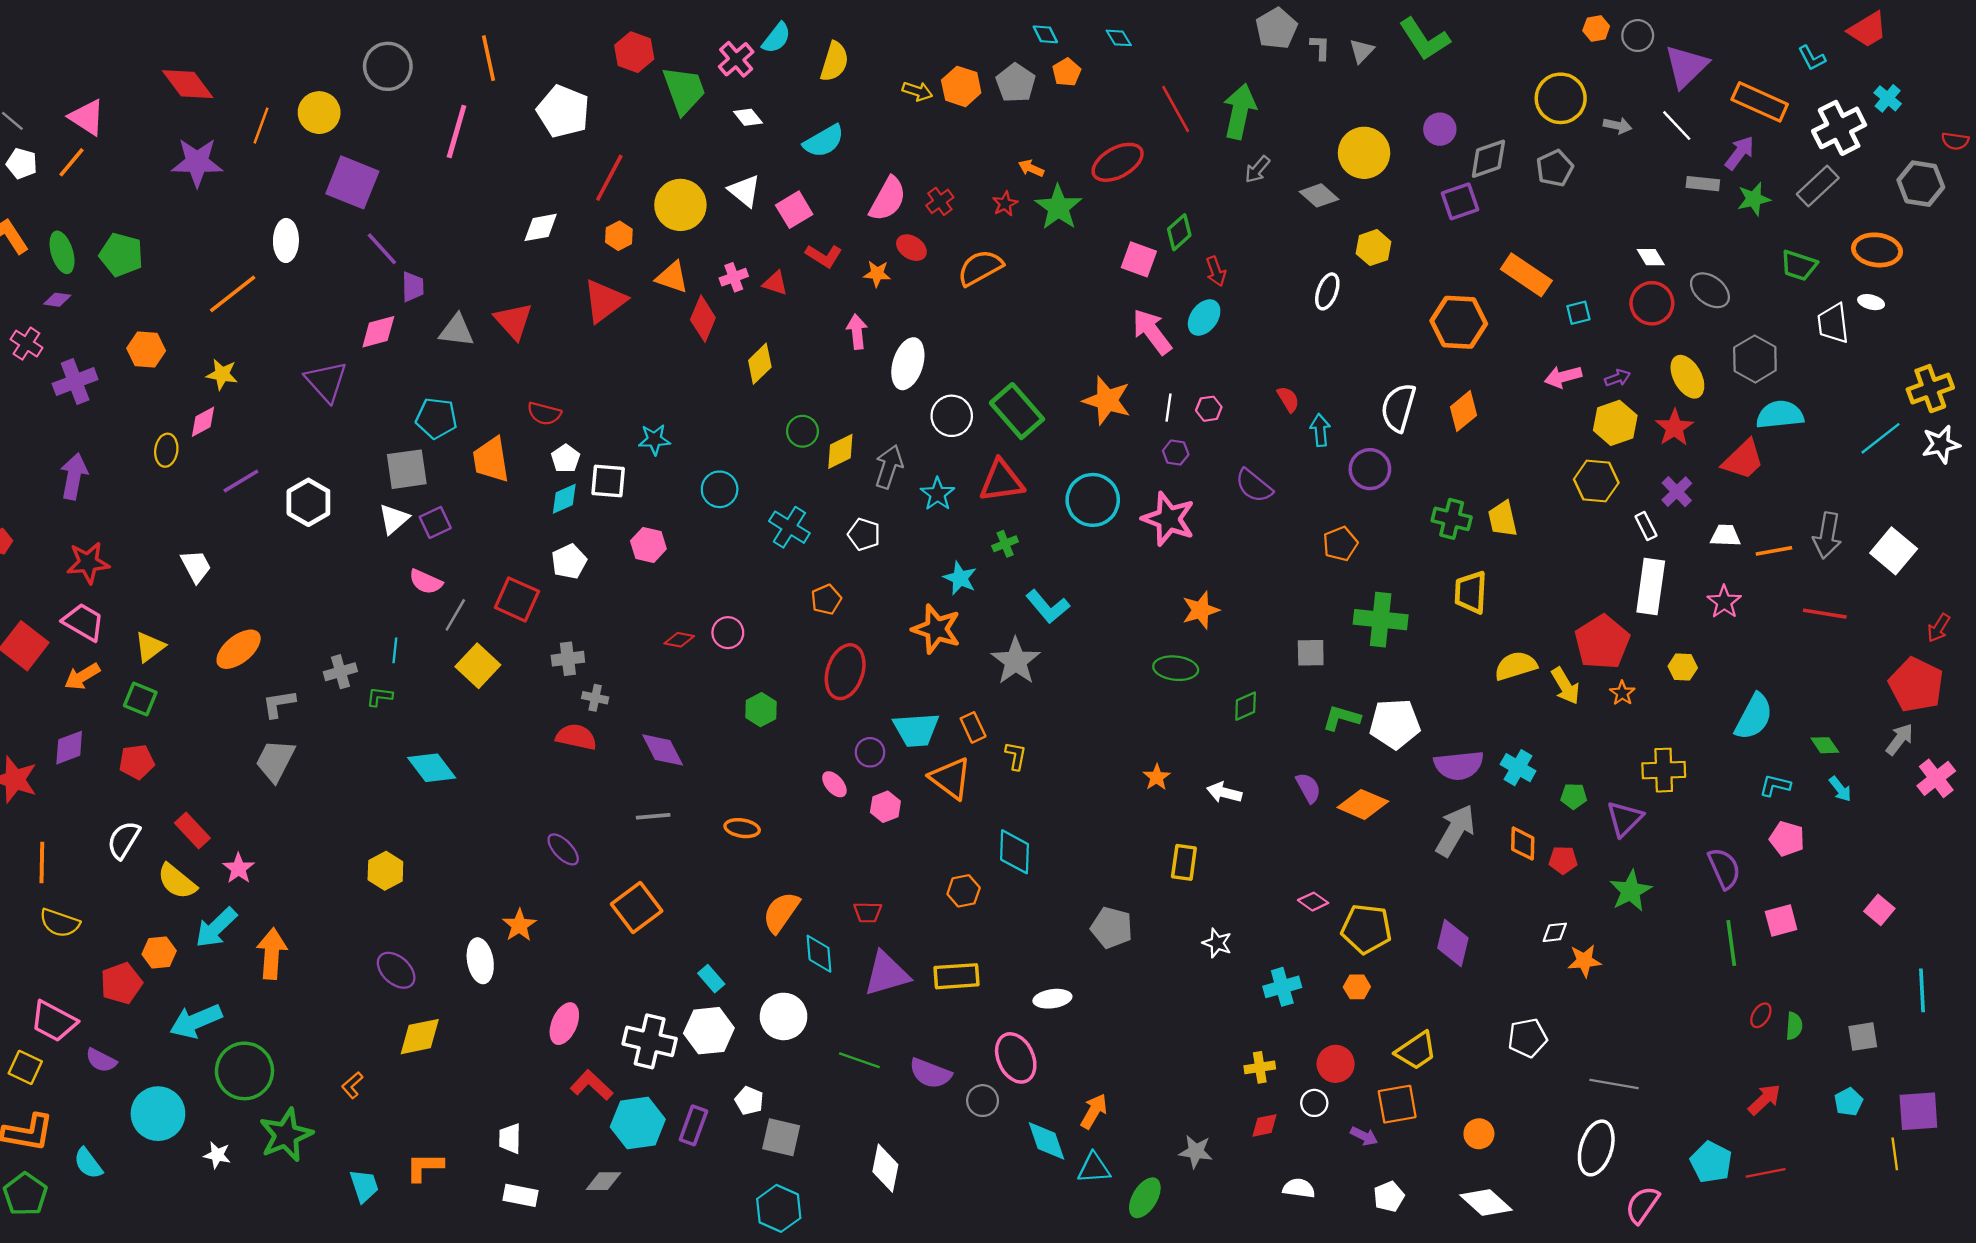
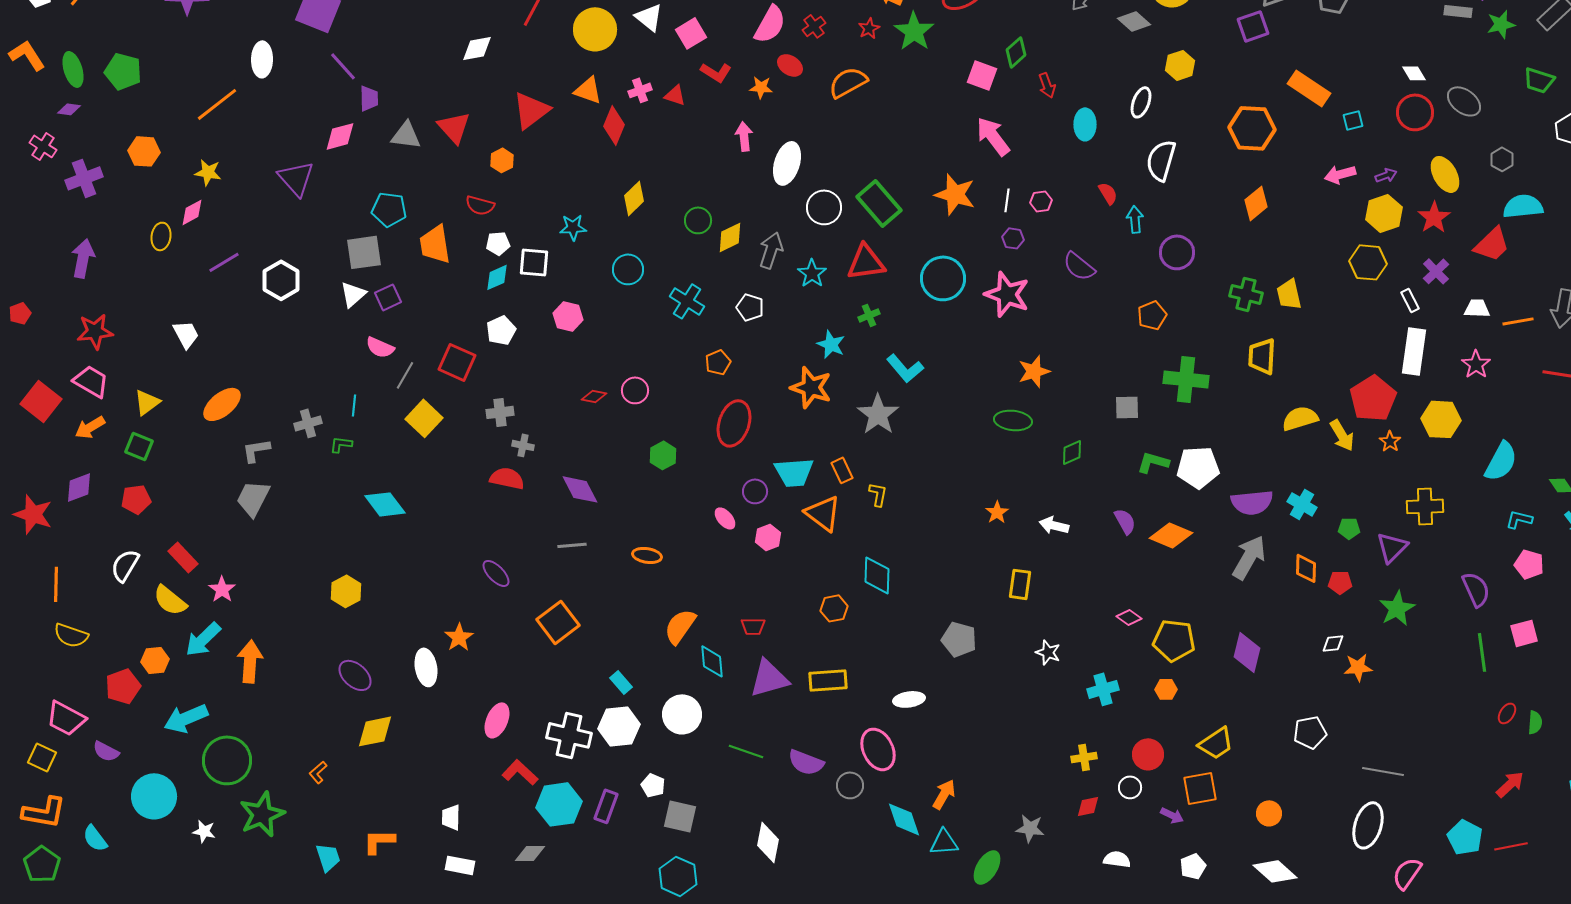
orange hexagon: (619, 236) -> (502, 160), moved
cyan ellipse: (1204, 317) -> (1085, 124), moved, turned -36
gray hexagon: (1755, 359) -> (1502, 159), size x0.6
yellow diamond: (760, 364) -> (634, 198), moved
white semicircle: (1398, 408) -> (1161, 160), moved
white pentagon: (566, 458) -> (498, 243), turned 30
yellow hexagon: (1683, 667) -> (1441, 419), size x1.6

